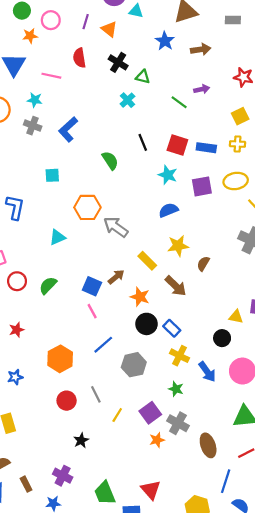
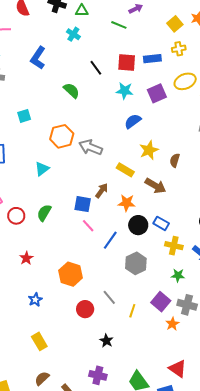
blue L-shape: (68, 129) -> (38, 58), moved
blue line: (103, 345) -> (110, 240), moved

